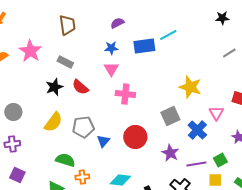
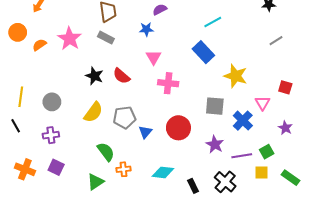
blue rectangle: (144, 46) -> (203, 52), moved, turned 55
blue star: (111, 48) -> (146, 29), moved
gray rectangle: (65, 62) -> (106, 38), moved
black star: (54, 87) -> (94, 76), turned -30
gray square: (170, 116) -> (215, 106), turned 30
green semicircle: (65, 160) -> (106, 152), turned 36

